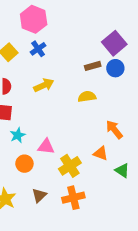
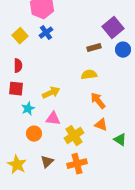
blue circle: (115, 68) -> (123, 50), moved
yellow arrow: (44, 85) -> (51, 93), moved
orange arrow: (114, 130) -> (98, 101), moved

